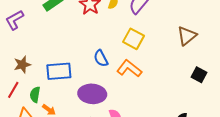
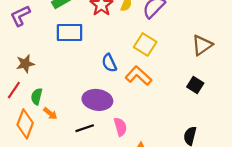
blue rectangle: (59, 71) -> (69, 32), moved
black square: (199, 75) -> (195, 85), moved

